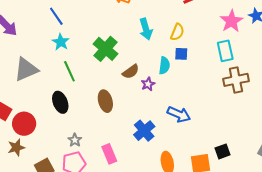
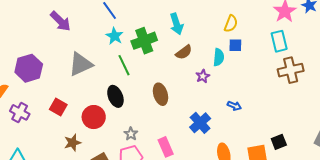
cyan arrow: (146, 29) -> (177, 24), moved
green cross: (106, 49) -> (144, 41), moved, turned 30
brown semicircle: (131, 72) -> (184, 52), moved
blue arrow: (179, 114) -> (234, 106), size x0.6
red circle: (24, 124) -> (94, 117), moved

